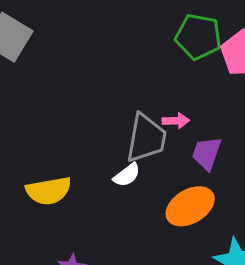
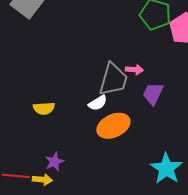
yellow semicircle: (49, 191) -> (44, 108), size x0.7
orange ellipse: (190, 206) -> (113, 126), moved

